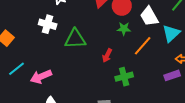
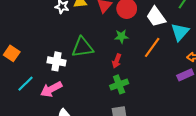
white cross: (48, 24) -> (56, 61), moved
green star: (124, 29) -> (121, 36), moved
green cross: (124, 77) -> (119, 84), moved

